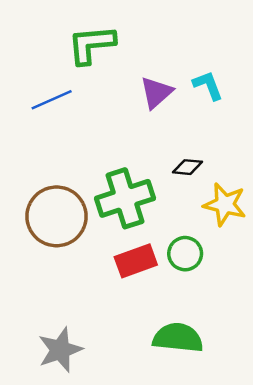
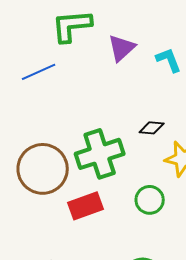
purple triangle: (156, 93) -> (122, 48), moved
red rectangle: (136, 261) -> (86, 206), moved

